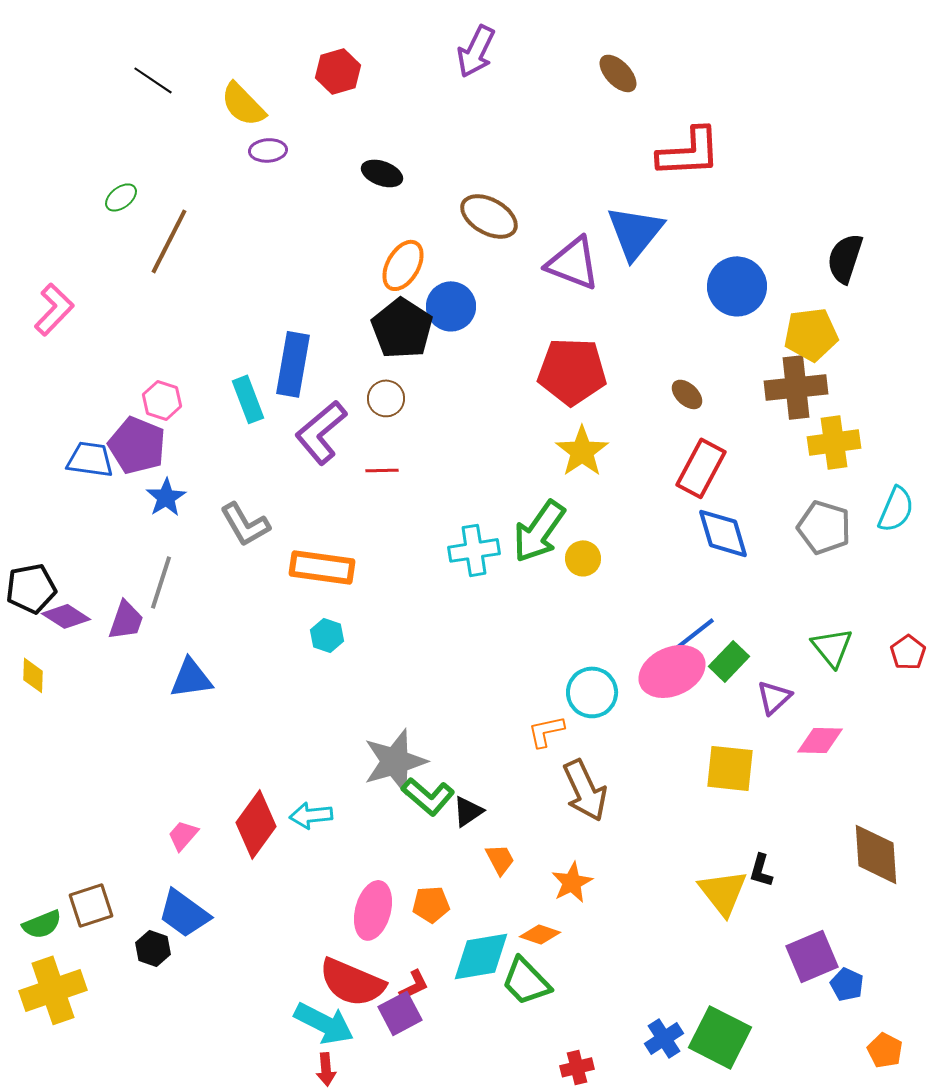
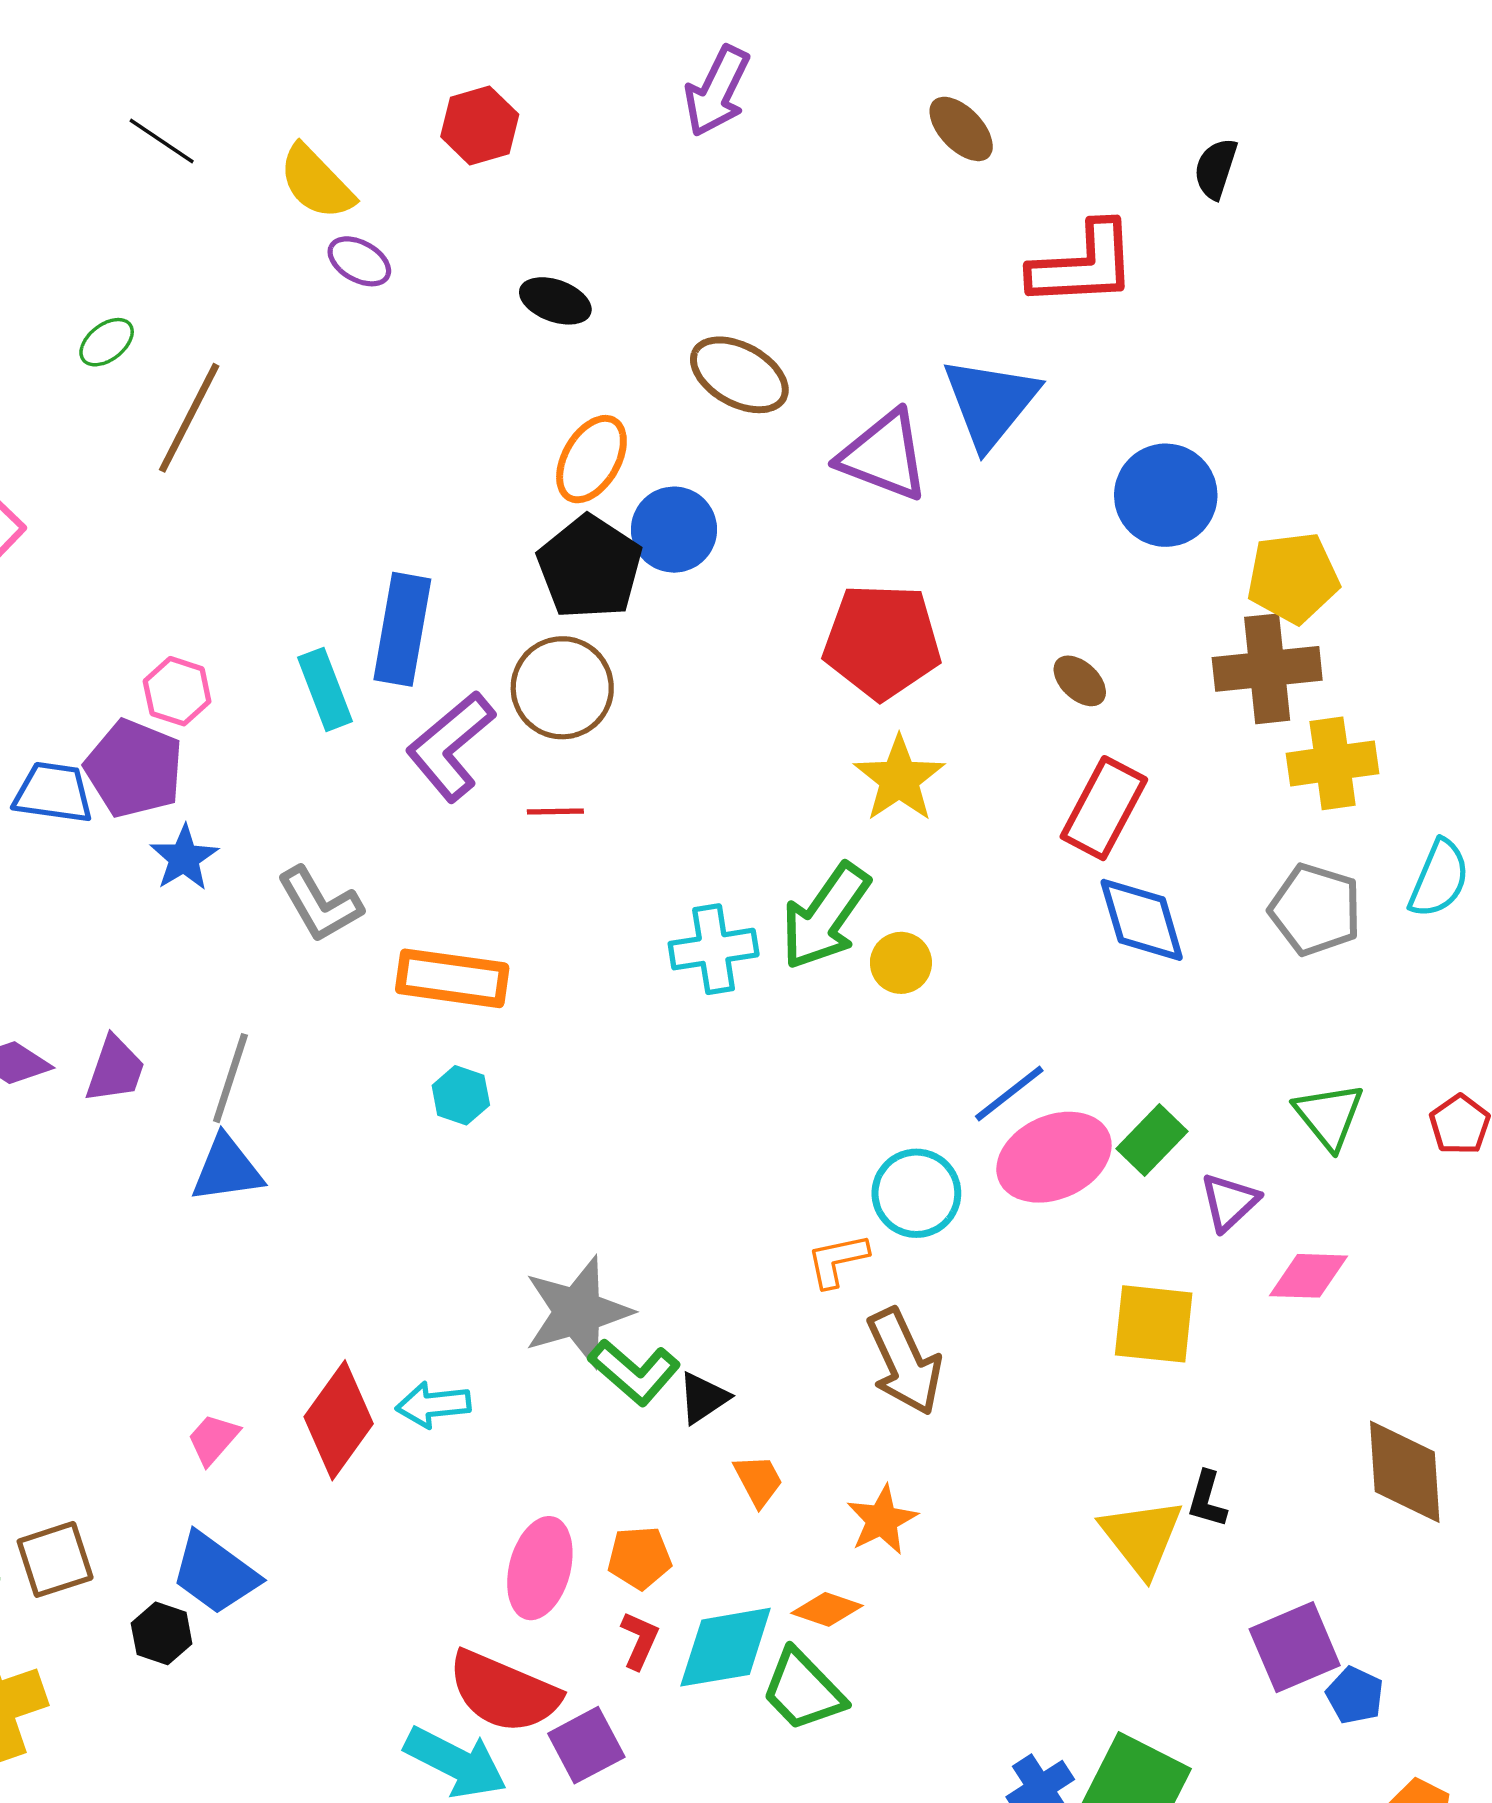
purple ellipse: (268, 150) -> (359, 261), turned 33
black semicircle: (845, 258) -> (1216, 169), moved, size x0.7
brown circle: (386, 398) -> (562, 688), size x1.6
gray line: (161, 582) -> (230, 1078), moved
blue line: (694, 634) -> (1009, 1094), moved
red L-shape: (414, 985) -> (640, 1640), moved, turned -40

